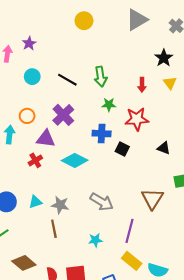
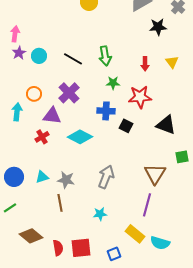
purple star: (29, 43) -> (19, 53), moved
black star: (164, 58) -> (158, 27), moved, turned 30
black triangle: (164, 148) -> (166, 125), size x1.5
gray arrow: (102, 202) -> (106, 177), turned -100
purple line: (130, 231) -> (147, 205), moved

